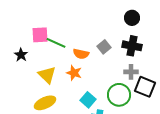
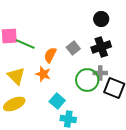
black cross: (132, 46) -> (101, 47), turned -30
orange semicircle: (81, 54) -> (50, 55), turned 105
green circle: (119, 95) -> (87, 80), moved

